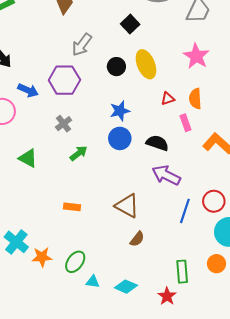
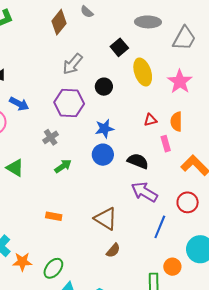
yellow ellipse: (146, 64) -> (143, 72), moved
purple hexagon: (64, 80) -> (69, 103), moved
red circle: (214, 201) -> (188, 202), moved
orange circle: (216, 264) -> (172, 267), moved

